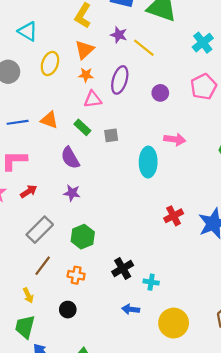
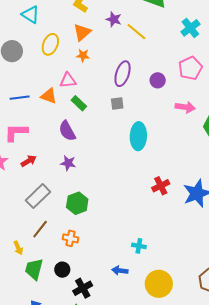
purple ellipse: (120, 80) -> (123, 74), moved
purple circle: (160, 93) -> (158, 80), moved
pink triangle: (93, 99) -> (68, 80), moved
gray square: (111, 135) -> (117, 104), moved
pink arrow: (175, 139) -> (185, 107), moved
black cross: (123, 268) -> (83, 288), moved
yellow arrow: (28, 295) -> (18, 248), moved
green trapezoid: (25, 327) -> (34, 269), moved

